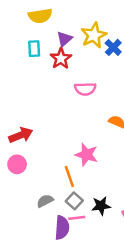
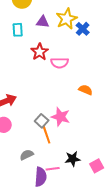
purple triangle: (65, 39) -> (43, 22), turned 48
red star: (61, 58) -> (40, 52), moved
gray square: (74, 201) -> (42, 121), moved

